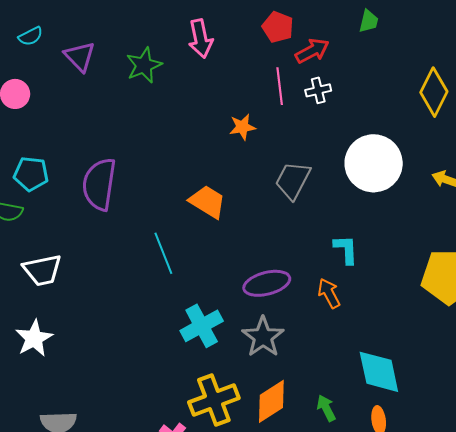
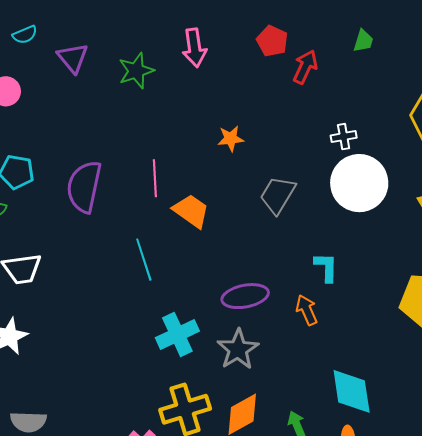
red arrow: (312, 51) -> (305, 67), turned -40
pink line: (280, 86) -> (155, 178), moved
white cross: (318, 90) -> (344, 137), moved

